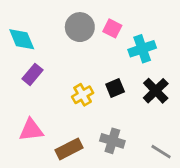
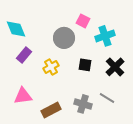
gray circle: (80, 27) -> (64, 38), moved
black square: (115, 88) -> (85, 65), turned 32
yellow cross: (83, 95) -> (51, 67), moved
gray line: (161, 152) -> (107, 98), moved

